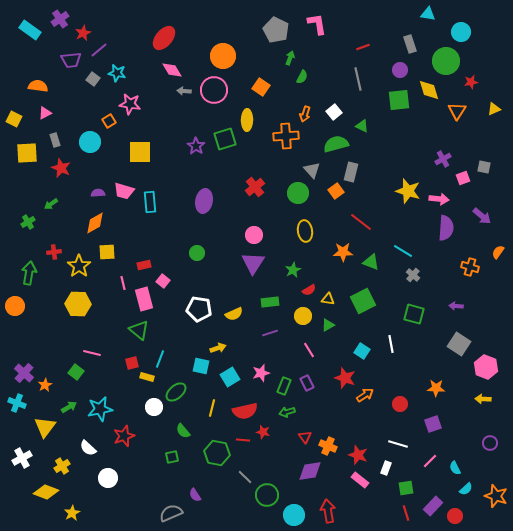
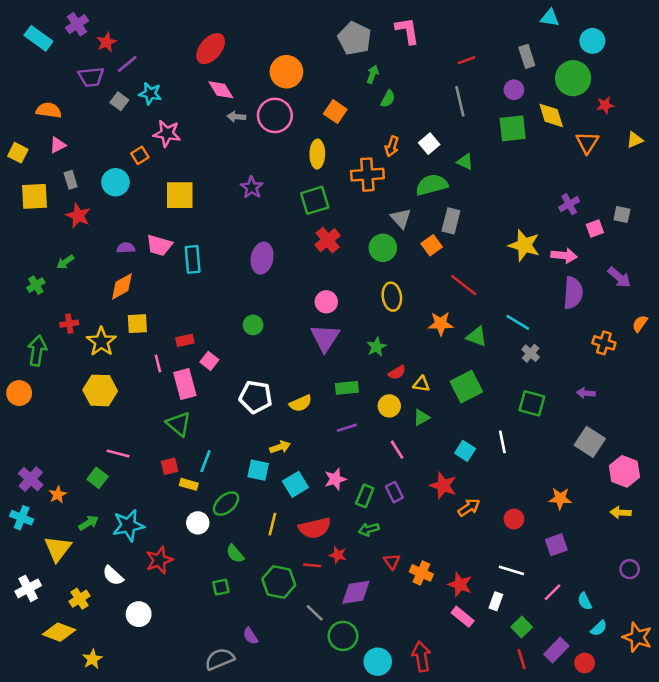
green square: (225, 139) -> (315, 200), moved
purple diamond: (310, 471) -> (356, 592), moved
green square: (406, 488) -> (522, 627), turned -35

